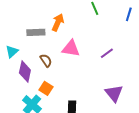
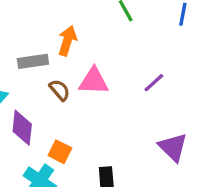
brown semicircle: (46, 60) -> (60, 90), moved

